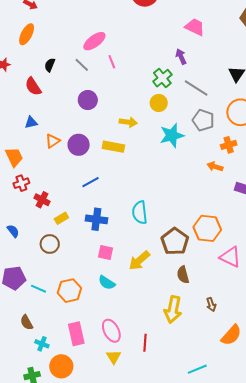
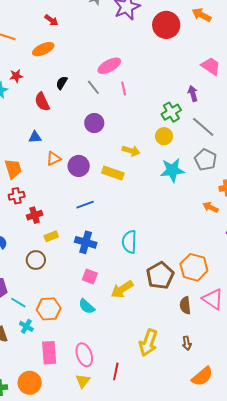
orange ellipse: (27, 34) -> (43, 49), turned 30
red cross: (42, 200) -> (35, 215), turned 35
brown semicircle: (183, 275) -> (185, 305), moved
cyan cross: (42, 344) -> (26, 326), moved

